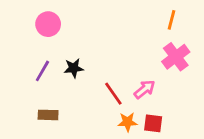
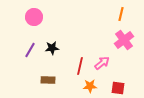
red line: (113, 94) -> (80, 66), turned 48
brown rectangle: (48, 115) -> (48, 80), moved
red square: (153, 123) -> (118, 88), moved

